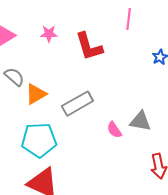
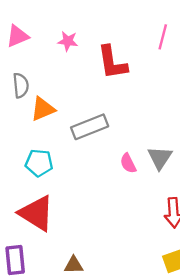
gray semicircle: (14, 77) -> (21, 85), turned 35
gray triangle: (140, 121) -> (160, 158), turned 45
cyan pentagon: (39, 140) -> (39, 163), size x0.7

